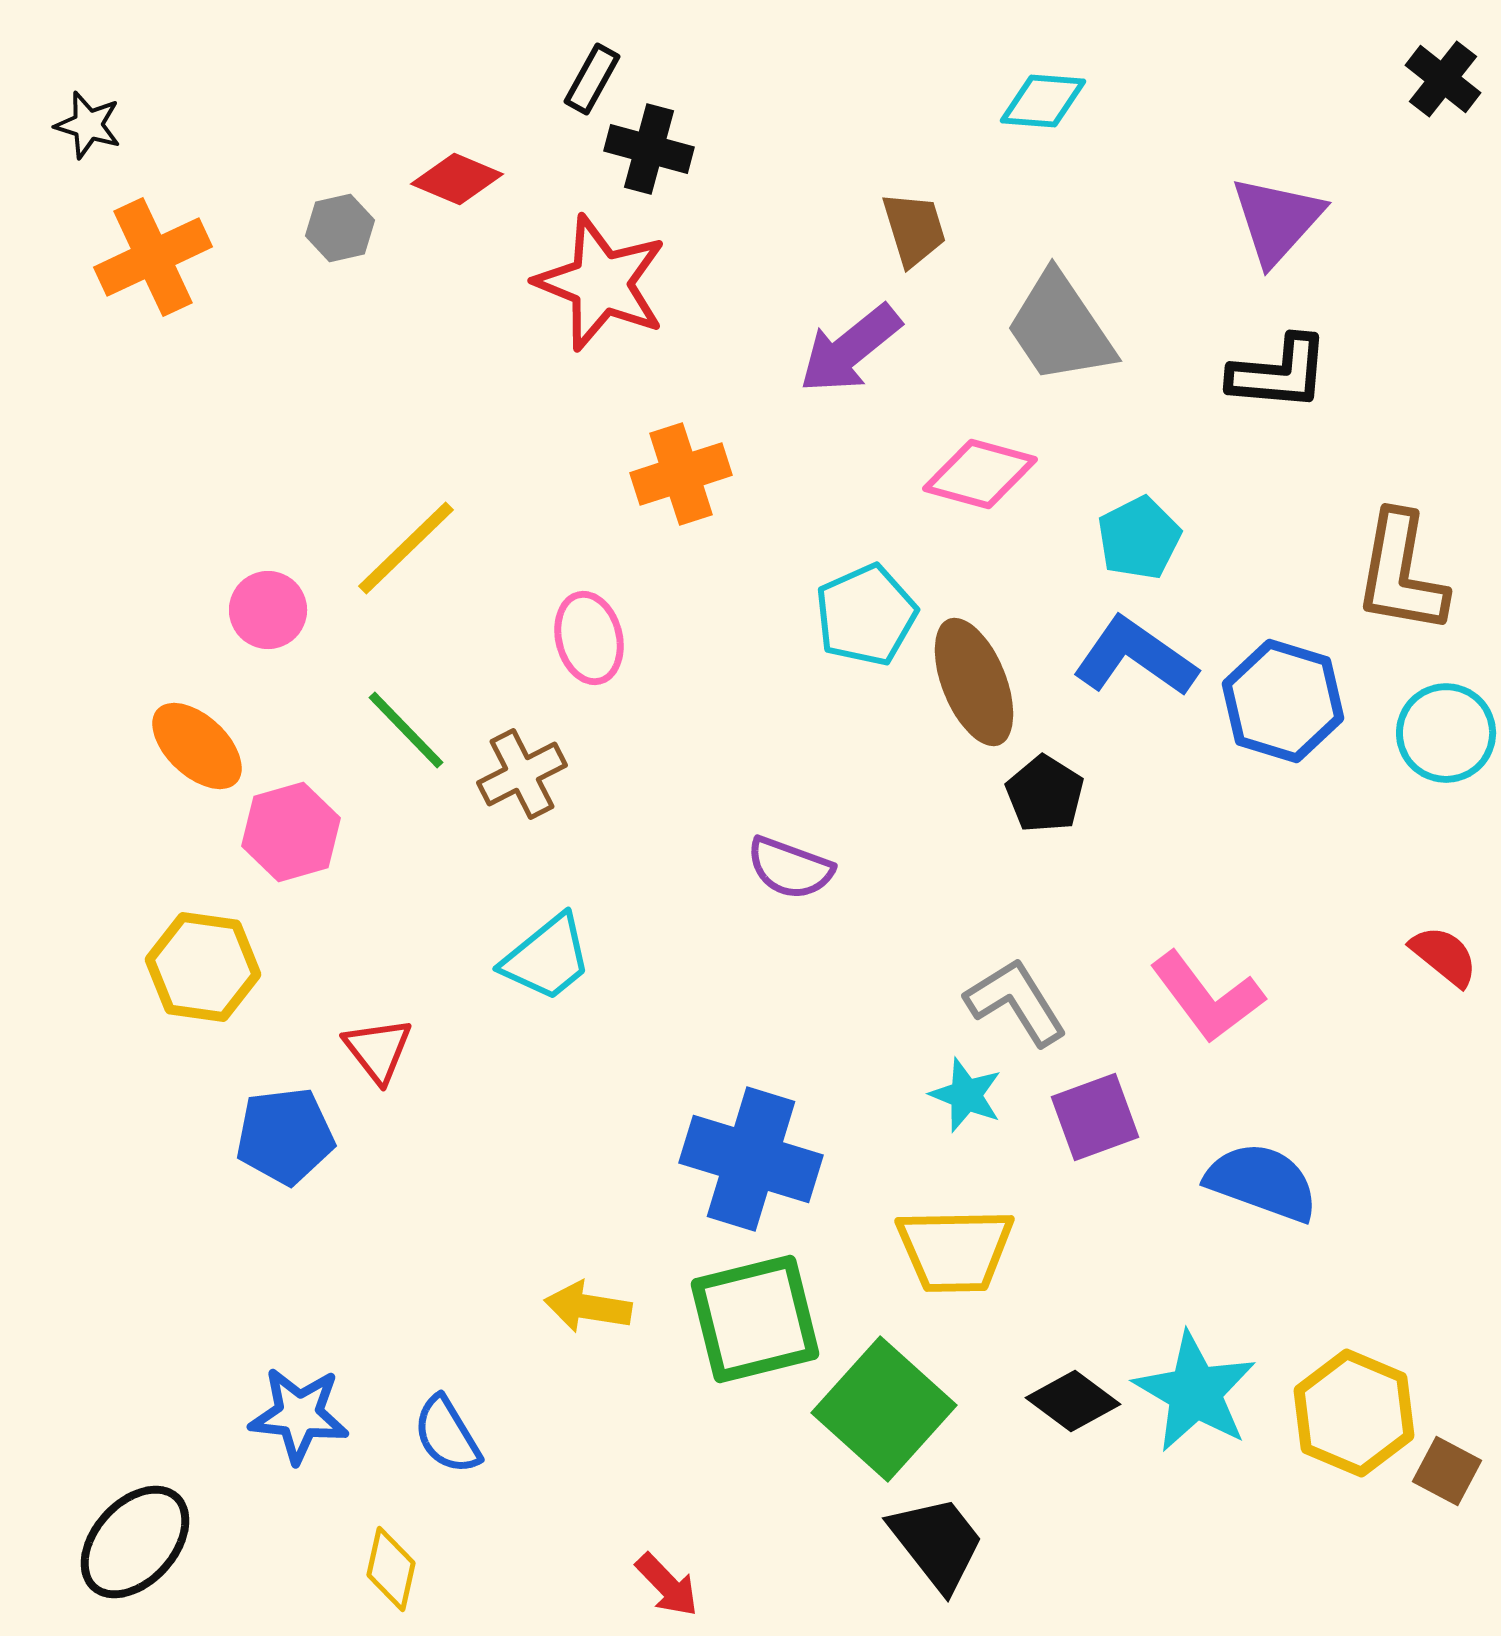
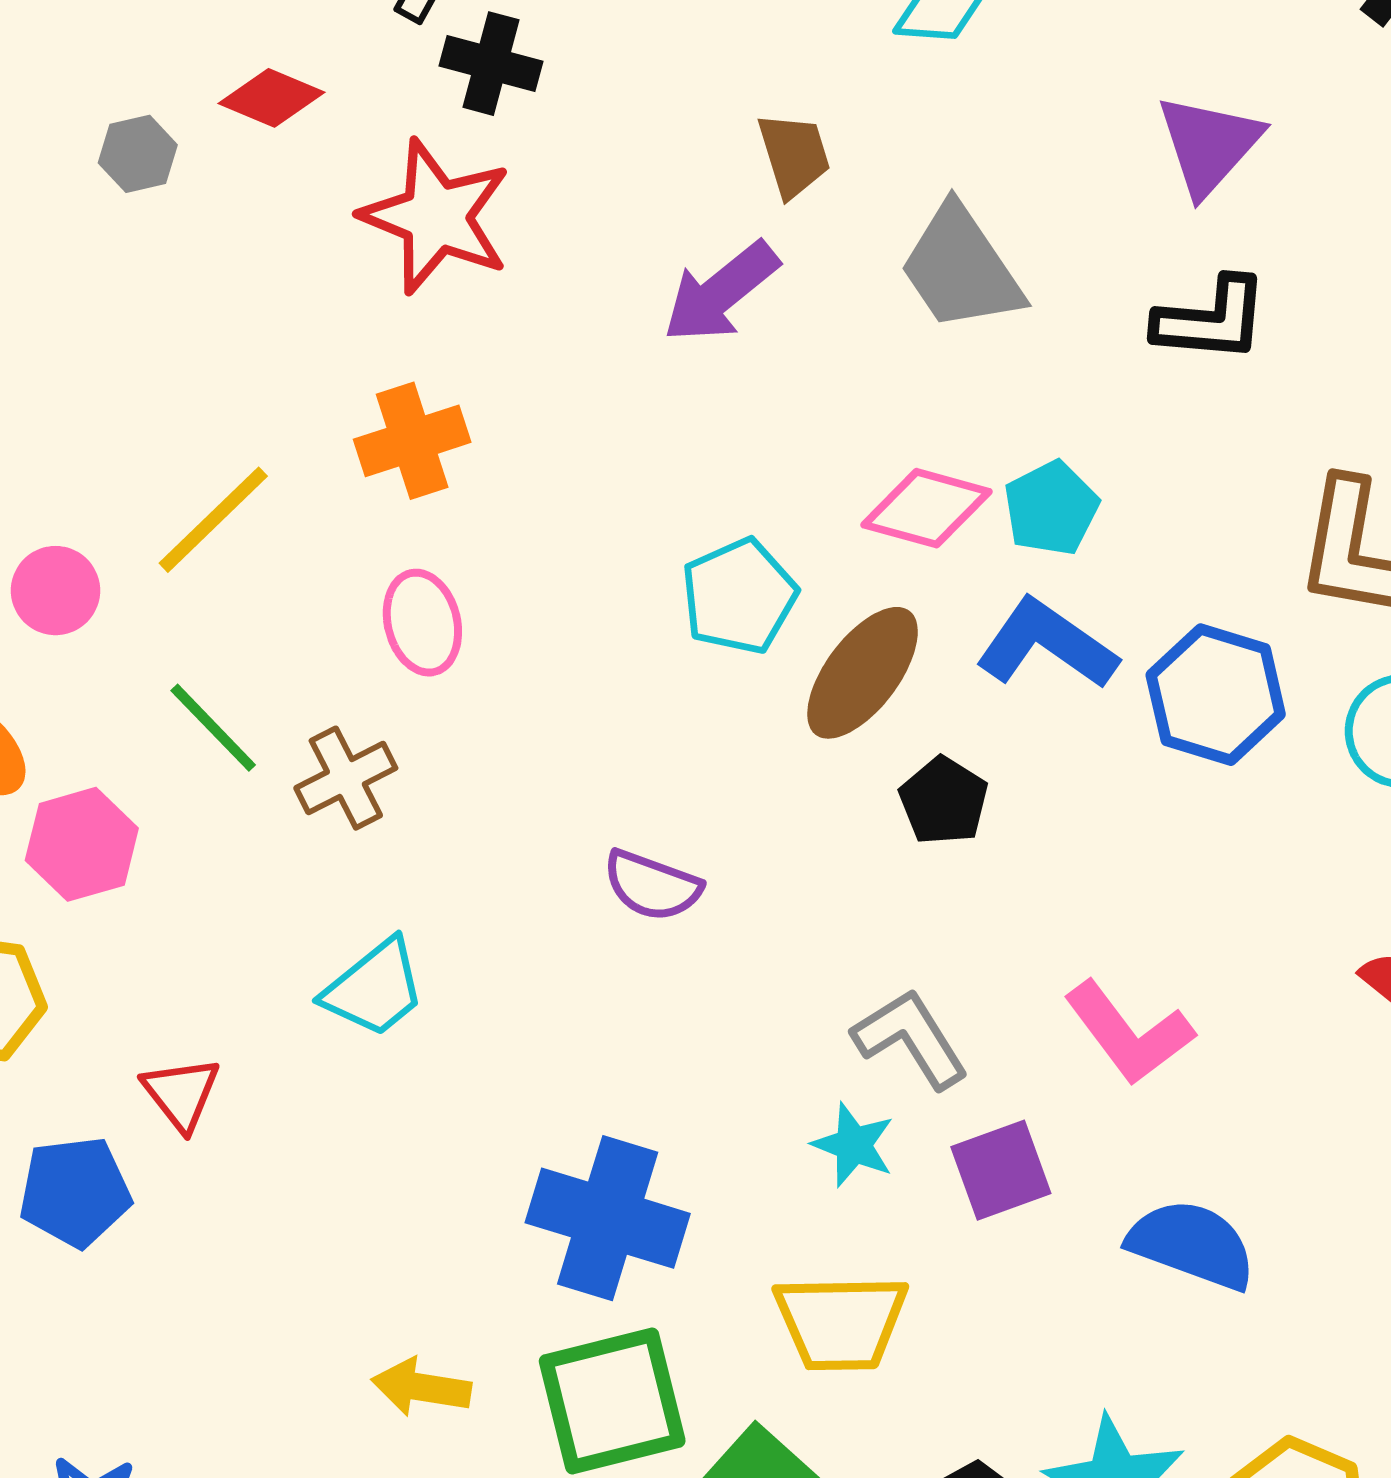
orange cross: (681, 474) -> (412, 441), moved
pink diamond: (980, 474) -> (927, 508), moved
brown ellipse: (974, 682) -> (863, 673), turned 59

